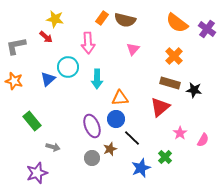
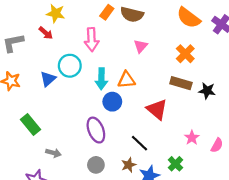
orange triangle: (120, 98) -> (126, 80), moved
red triangle: (160, 107) -> (157, 109), moved, turned -40
blue circle: (116, 119) -> (112, 102), moved
brown star: (110, 149) -> (129, 165), moved

